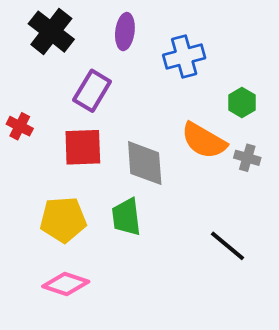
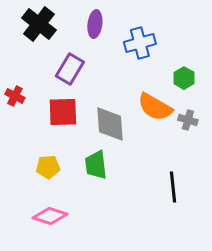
yellow pentagon: (63, 220) -> (48, 167), size x0.7
black line: (228, 246) -> (173, 187), turned 44

